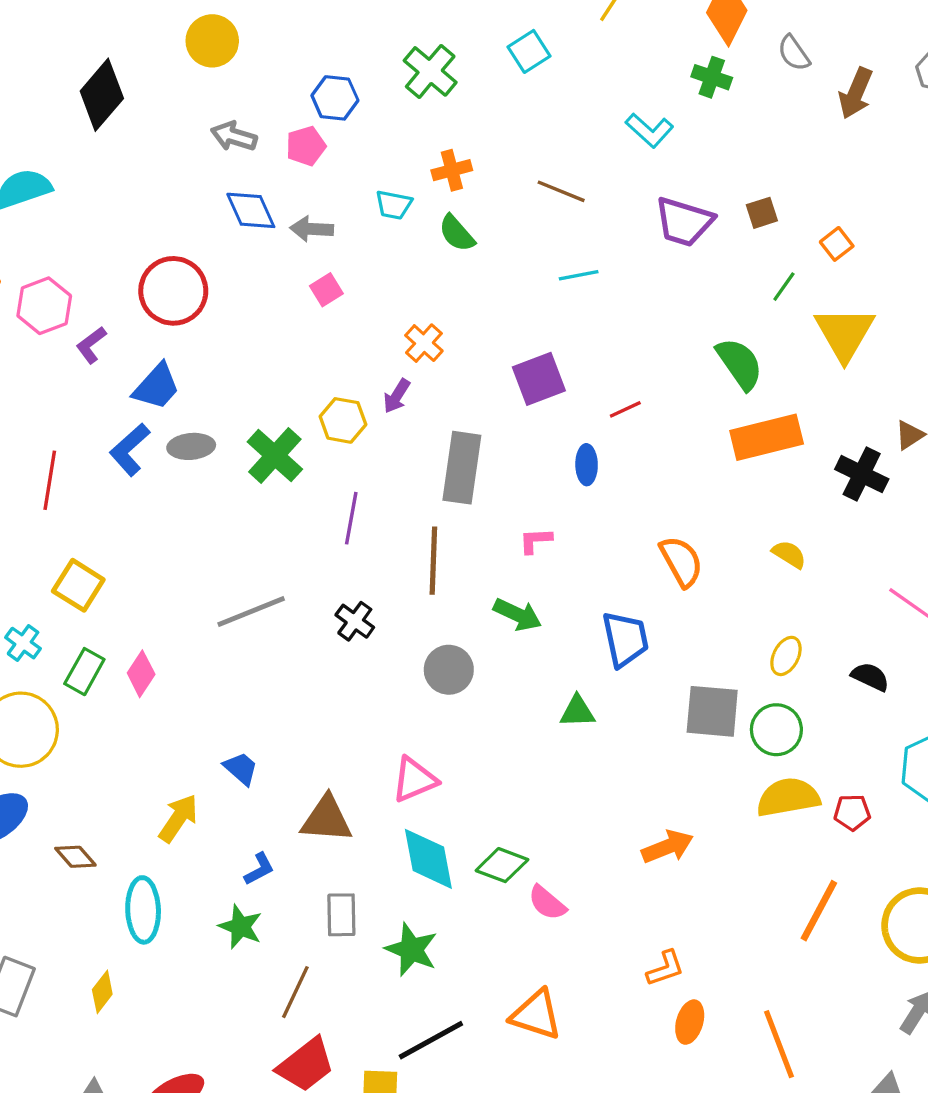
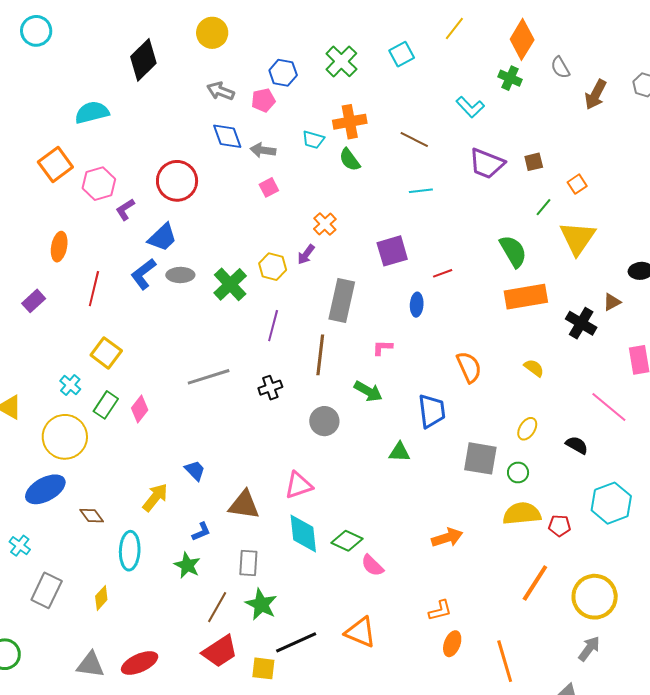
orange cross: (452, 170) -> (350, 122), size x1.4
black cross: (355, 621) -> (270, 388), turned 30
green circle: (776, 730) -> (518, 472), size x0.7
green star: (411, 950) -> (261, 604), moved

